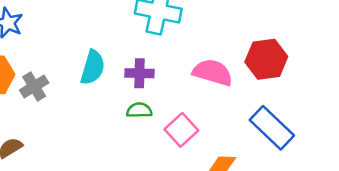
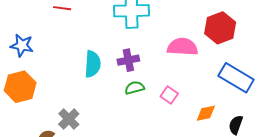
gray cross: (34, 86) -> (69, 119), moved
pink square: (181, 130) -> (169, 95), size x0.7

